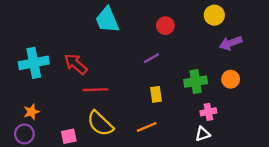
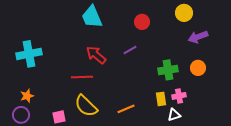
red arrow: (76, 64) -> (96, 55), moved
yellow rectangle: (156, 94) -> (161, 99), moved

